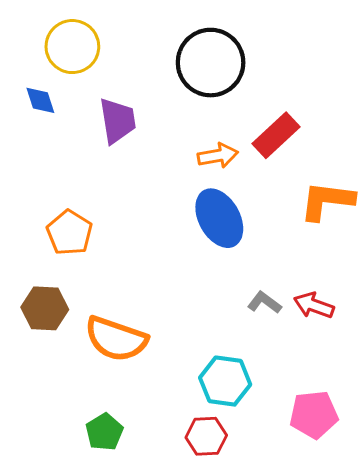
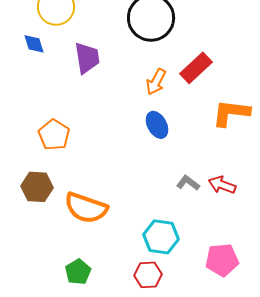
orange arrow: (218, 156) -> (156, 82), turned 128
blue ellipse: (219, 218) -> (157, 125), size x0.7

